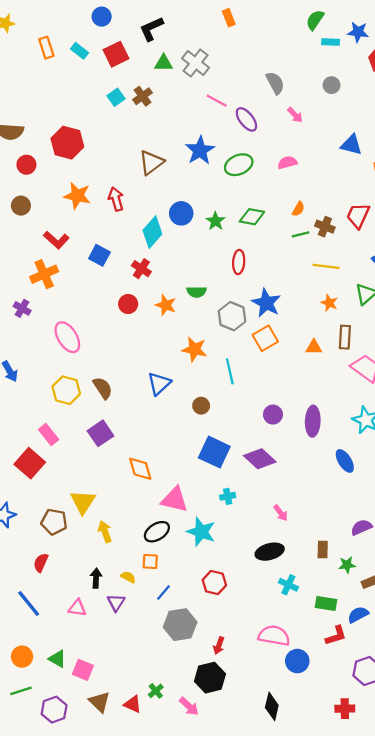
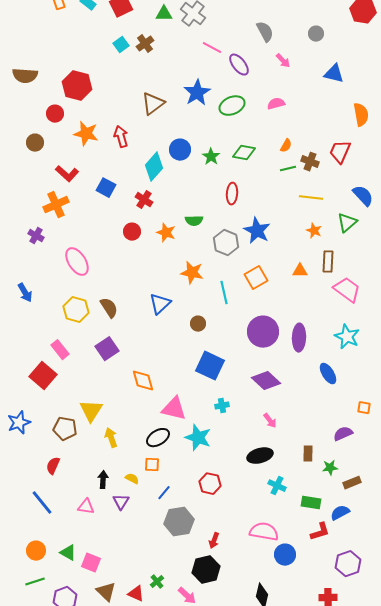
blue triangle: (351, 145) -> (334, 74), moved
red circle: (26, 165) -> (55, 114), moved
orange square: (265, 338) -> (256, 278), moved
purple circle: (273, 415) -> (263, 332), size x1.8
purple diamond: (260, 459) -> (266, 381), moved

